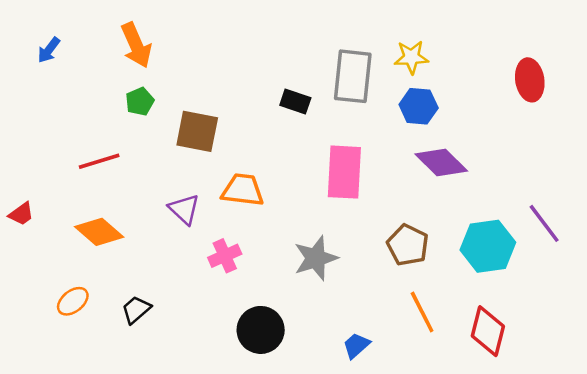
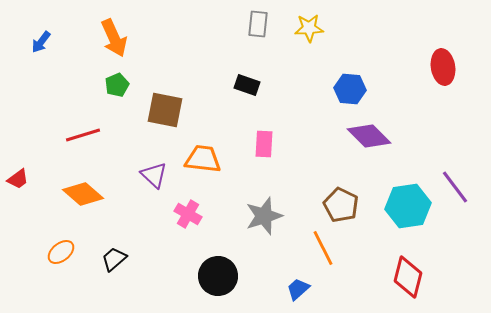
yellow star: (411, 57) -> (309, 28), moved
gray rectangle: (353, 76) -> (258, 24), moved, size x0.6
pink rectangle: (344, 172) -> (264, 144), moved, size x0.6
pink cross: (225, 256) -> (188, 214), turned -36
orange line: (422, 312) -> (323, 248), moved

